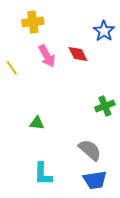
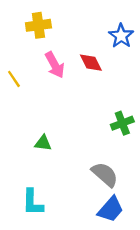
cyan L-shape: (43, 174) -> (33, 202), moved
blue trapezoid: (95, 180) -> (111, 209), turned -40

